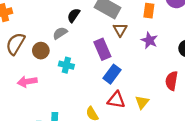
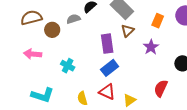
brown semicircle: (15, 44) -> (31, 18), turned 30
cyan cross: (66, 65) -> (68, 66), moved

